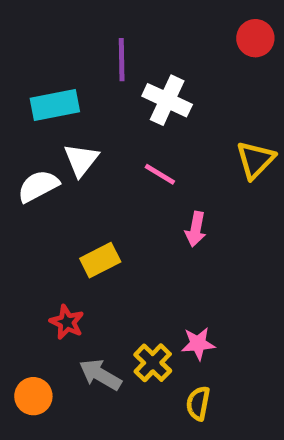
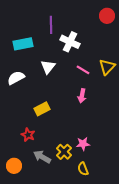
white triangle: (81, 160) -> (48, 67), moved
pink line: (160, 174) -> (83, 70), moved
yellow semicircle: (198, 403) -> (83, 169), turned -32

